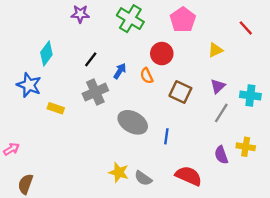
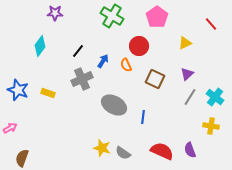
purple star: (80, 14) -> (55, 13), moved
blue star: (29, 85) -> (18, 90), moved
cyan cross: (250, 96) -> (215, 97), moved, turned 30
purple semicircle: (221, 155) -> (190, 150), moved

